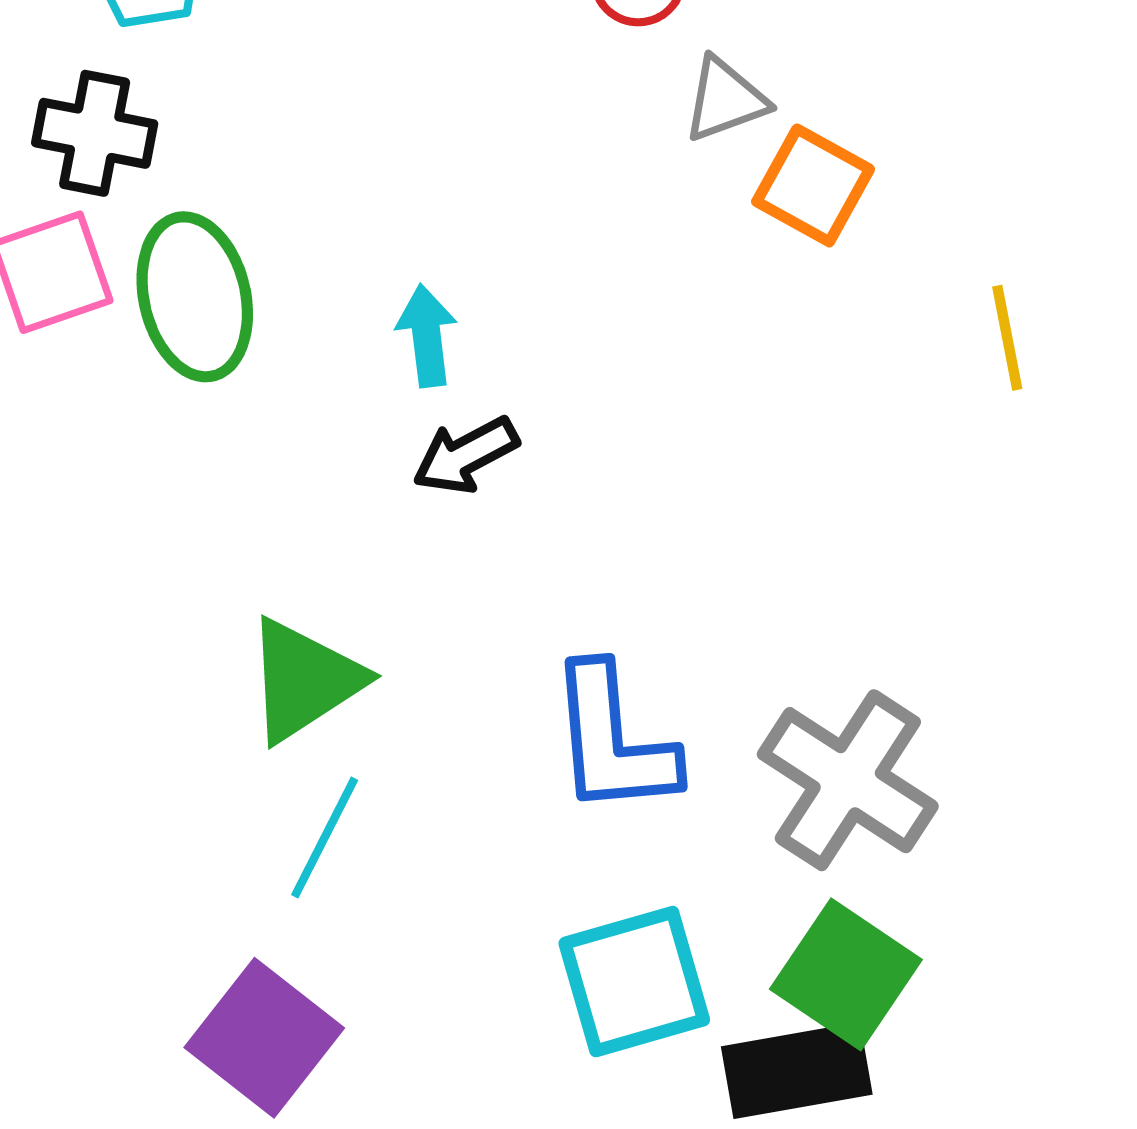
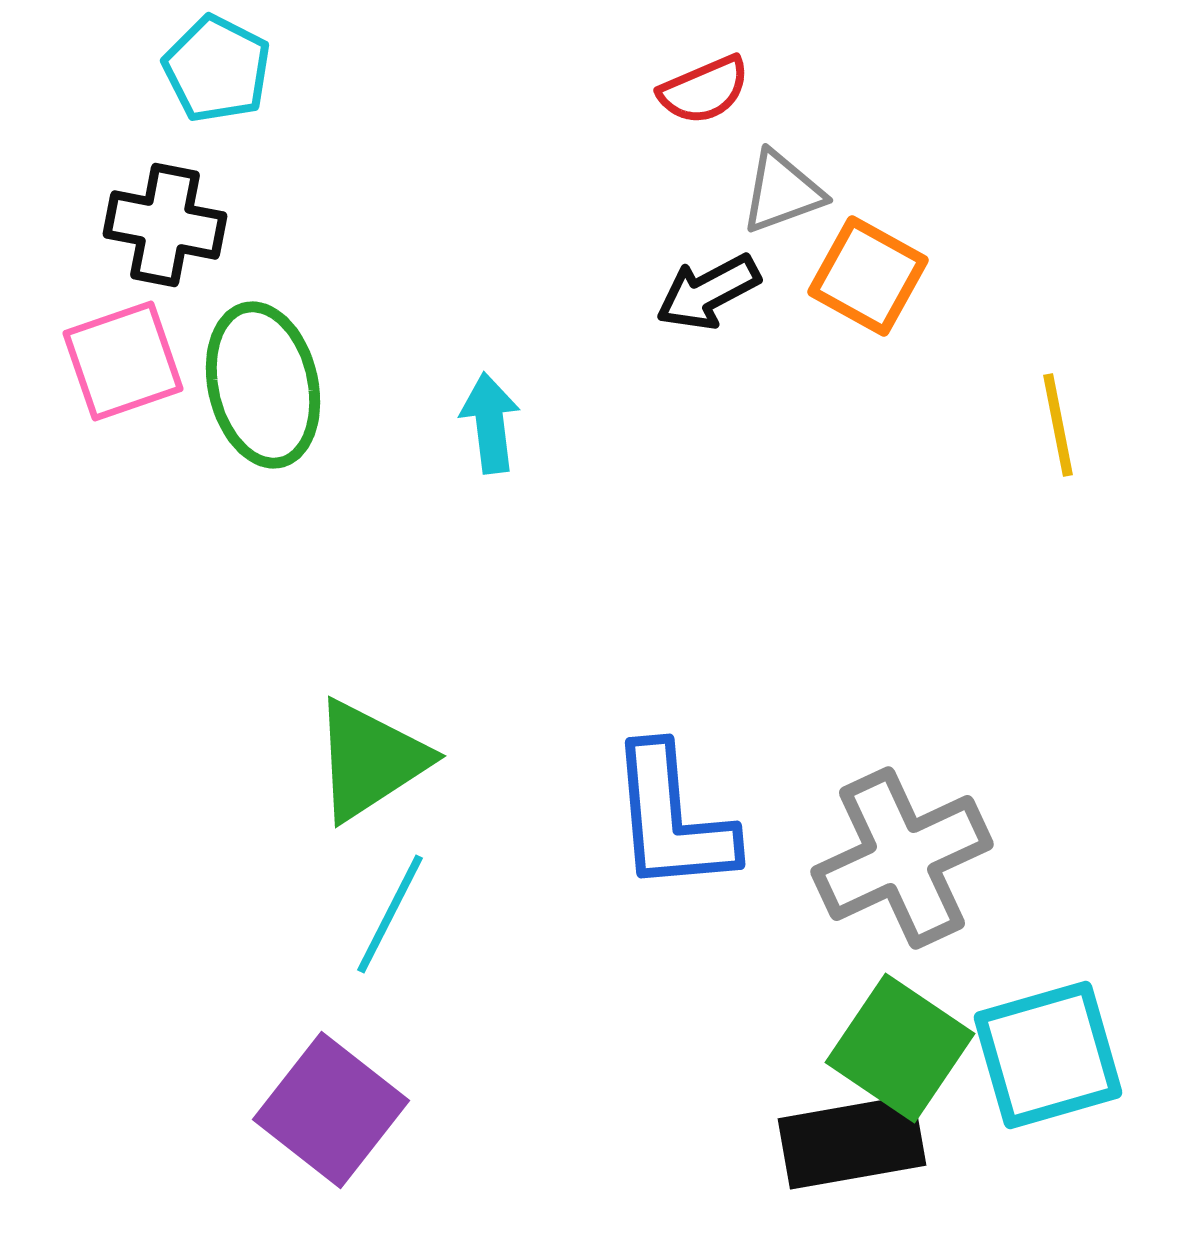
black arrow: (466, 455) -> (708, 292), moved
gray cross: (848, 780) -> (902, 858), turned 32
cyan square: (634, 982) -> (1048, 1055), moved

